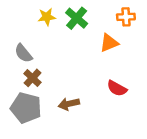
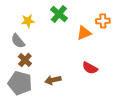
yellow star: (47, 17) -> (28, 21), moved
orange cross: (126, 17) -> (103, 21), moved

